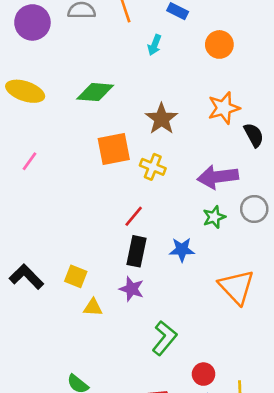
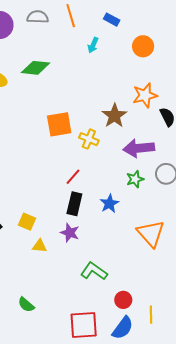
green diamond: (95, 92) -> (36, 68), moved
brown star: (162, 119) -> (114, 116), moved
blue star: (182, 250) -> (109, 204), turned -30
green L-shape: (164, 338) -> (94, 271), turned -96

